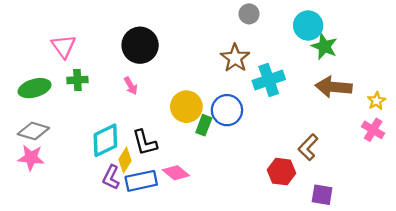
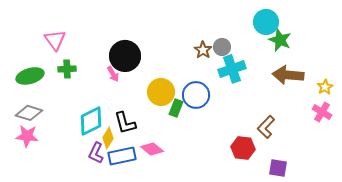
gray circle: (249, 14) -> (222, 47), moved
black circle: (140, 45) -> (125, 56), moved
brown star: (235, 58) -> (203, 50), size x0.7

